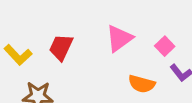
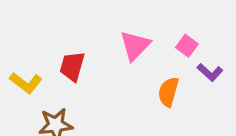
orange semicircle: (142, 84) -> (168, 92), turned 100

